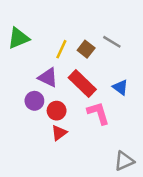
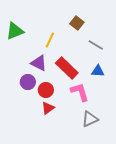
gray line: (112, 42) -> (96, 45), moved
brown square: (86, 49) -> (77, 23), moved
blue triangle: (120, 87) -> (98, 71), turned -32
gray triangle: (124, 161) -> (90, 119), moved

